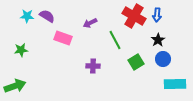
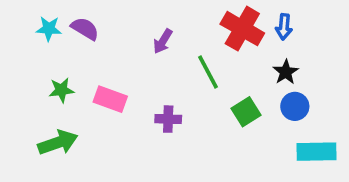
purple arrow: (90, 23) -> (163, 41), turned -32
pink rectangle: (63, 38) -> (110, 99), moved
green star: (21, 50) -> (61, 90), moved
green arrow: (15, 86) -> (58, 143), moved

